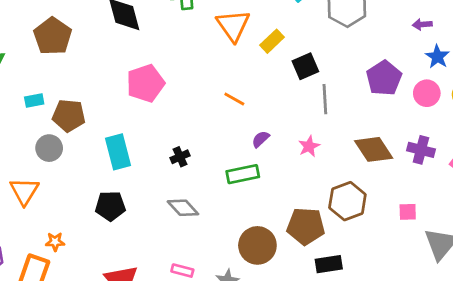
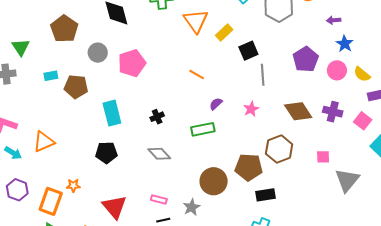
gray circle: (49, 148) -> (98, 53), moved
orange triangle: (24, 191) -> (44, 142), turned 35
orange star: (55, 242) -> (73, 185), moved

